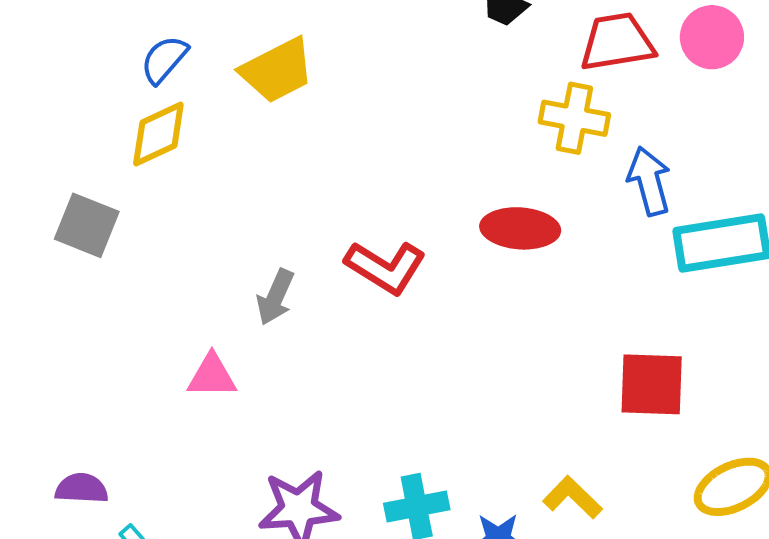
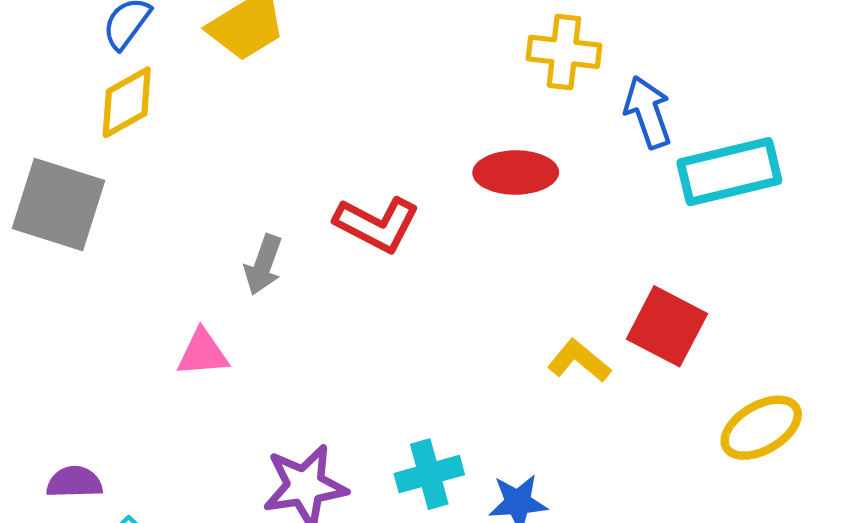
gray square: (87, 225) -> (59, 204), size x1.4
red square: (652, 384) -> (667, 326), turned 30
yellow L-shape: (572, 497) -> (579, 361), moved

